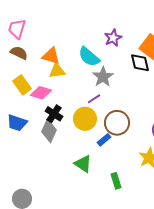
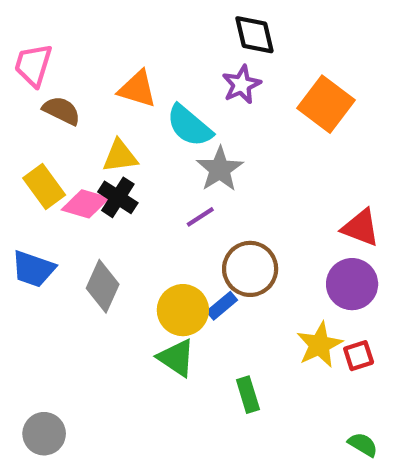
brown semicircle: (19, 53) -> (61, 111), moved
orange triangle: (51, 56) -> (137, 89), moved
black diamond: (140, 63) -> (254, 35), moved
black cross: (54, 114) -> (118, 197), moved
yellow circle: (85, 119) -> (183, 310), moved

